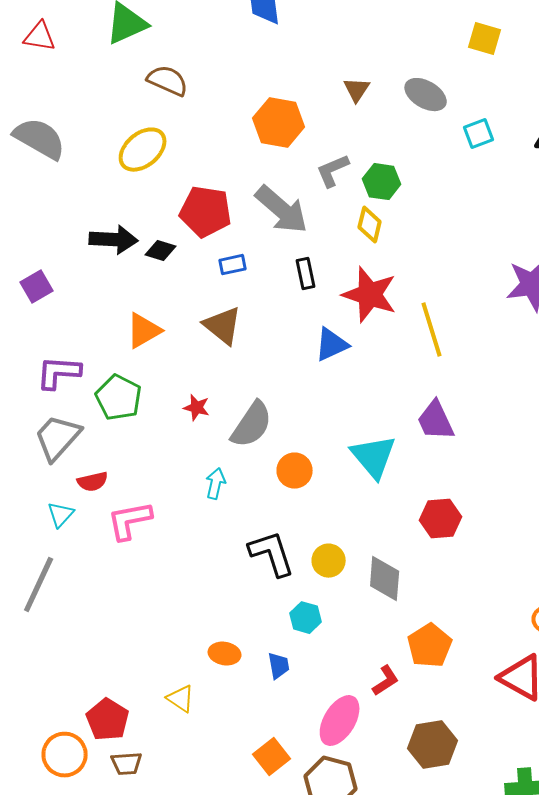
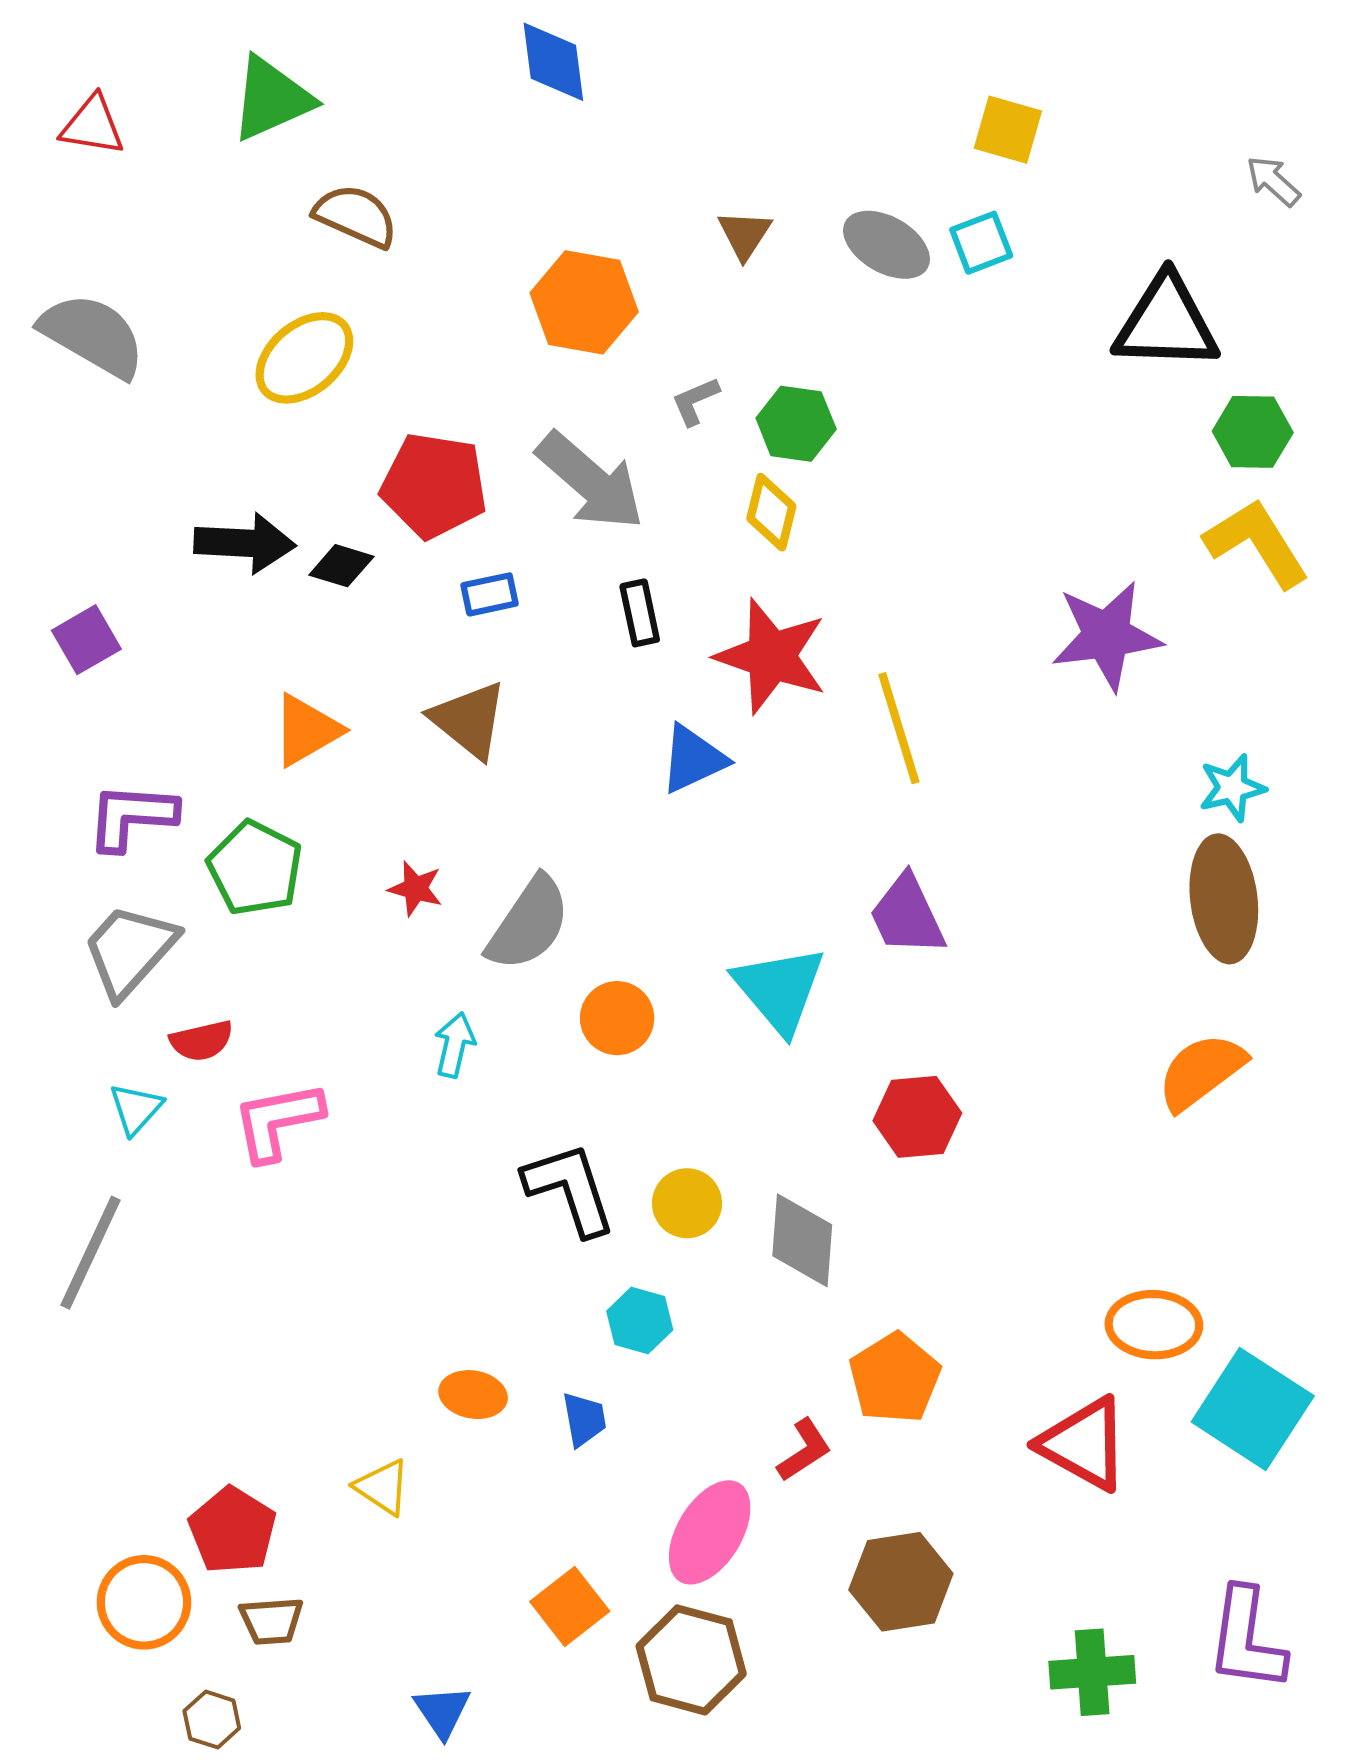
cyan square: (479, 134) -> (981, 243), moved
gray L-shape: (333, 171) -> (695, 401), size x0.7

